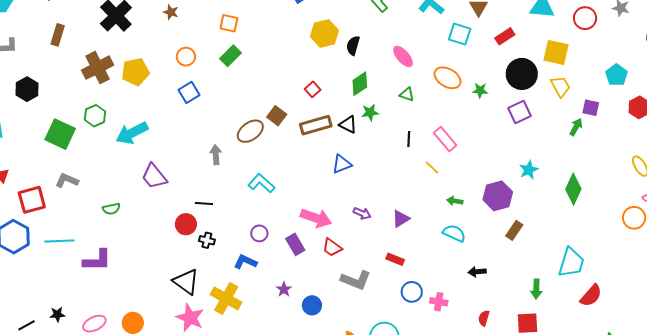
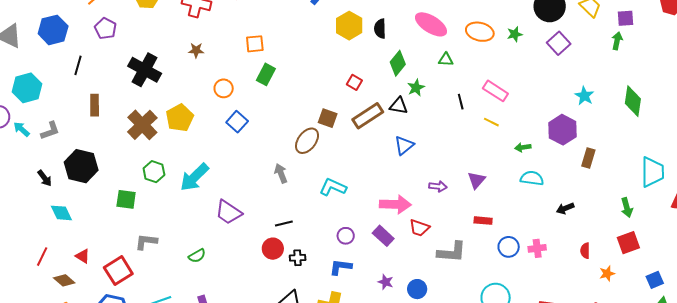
pink ellipse: (403, 56) -> (431, 24), size x1.4
black hexagon: (27, 89) -> (81, 166), size x1.4
green square: (60, 134) -> (126, 199), size x0.7

